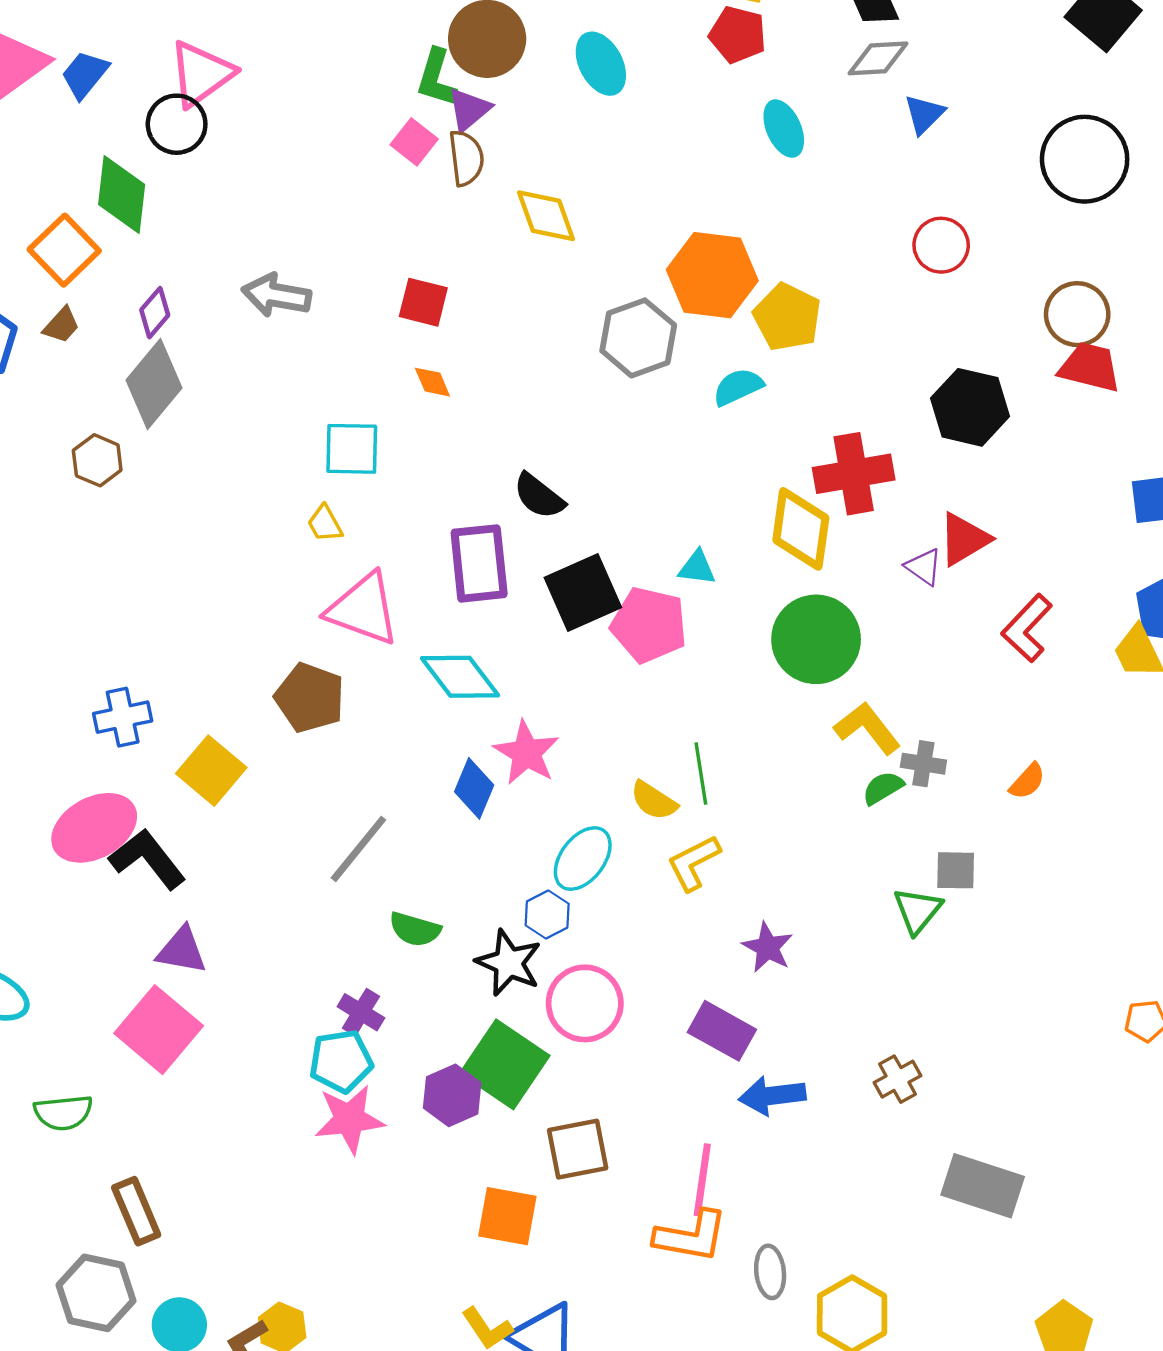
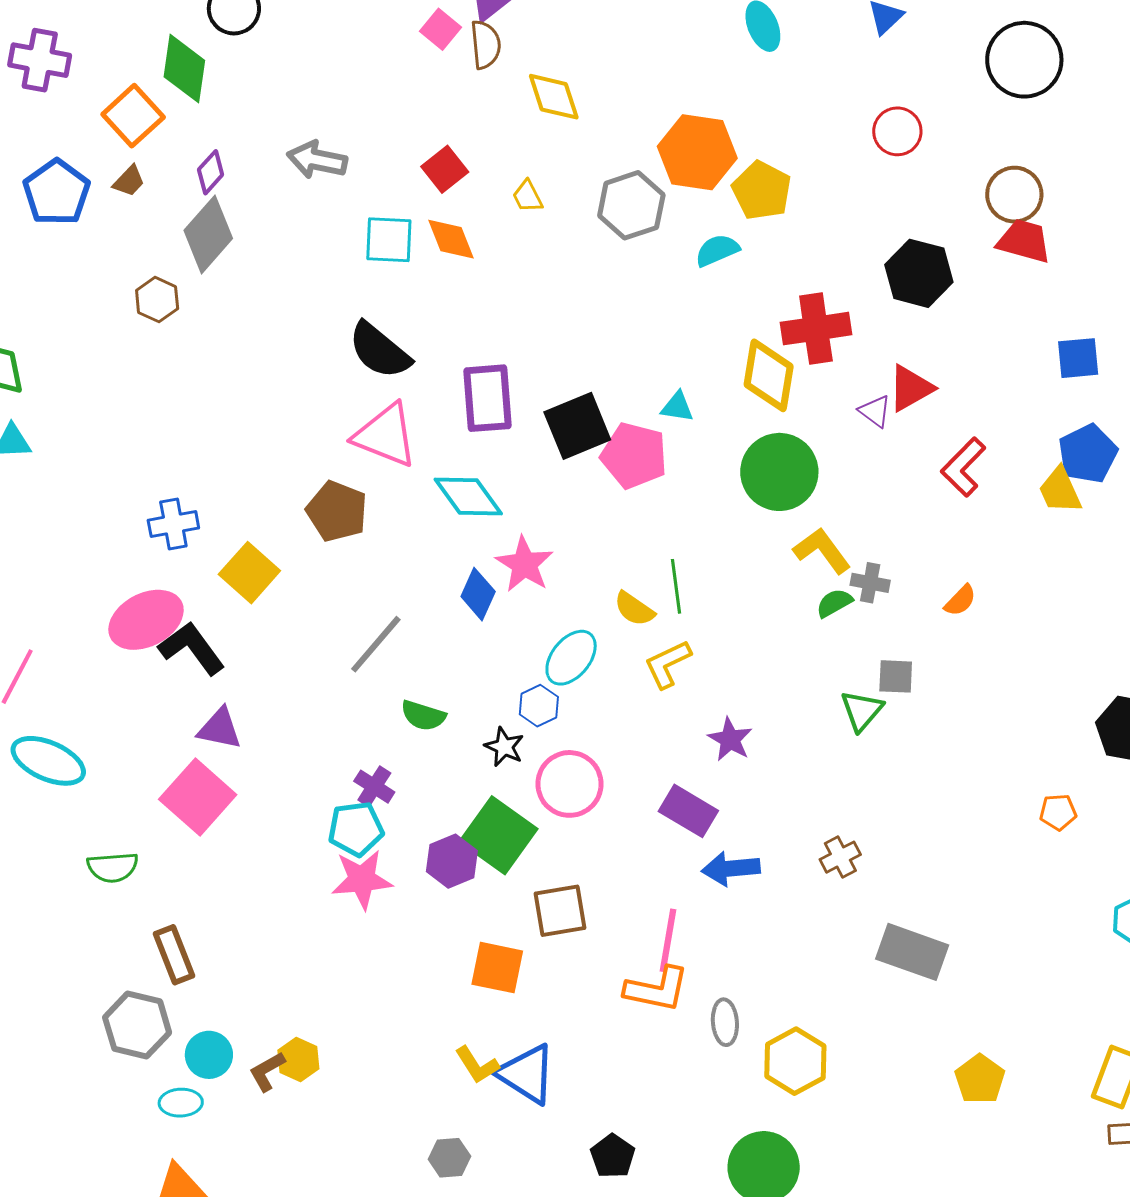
red square: (423, 302) -> (445, 169), turned 36
orange diamond: (432, 382) -> (451, 239), size x1.5
cyan square: (352, 449) -> (389, 240), moved
black semicircle: (539, 496) -> (379, 350), moved, size x1.4
yellow trapezoid: (325, 524) -> (528, 196), moved
black star: (509, 963) -> (504, 747), size x0.7

